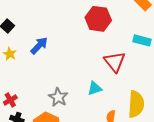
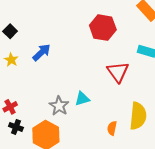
cyan triangle: (95, 88) -> (82, 99), moved

